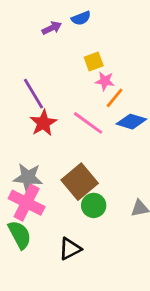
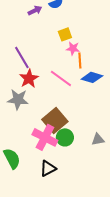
orange line: (115, 98) -> (80, 60), turned -42
gray star: (28, 177) -> (18, 99), moved
pink cross: (27, 203) -> (45, 137), moved

